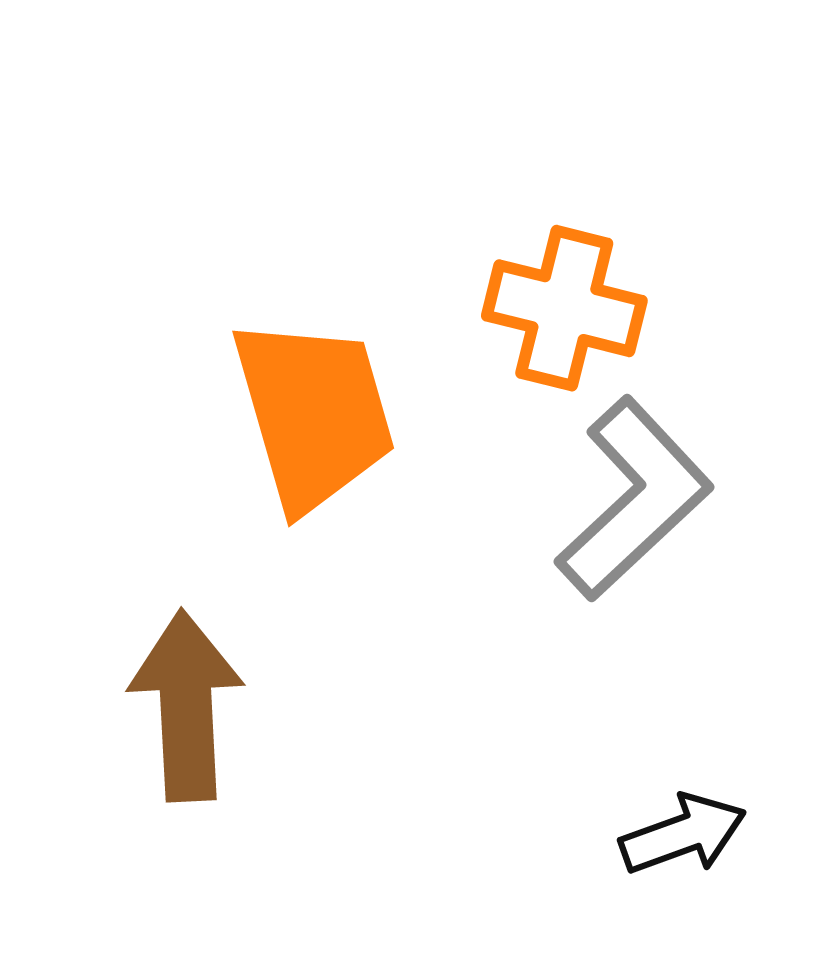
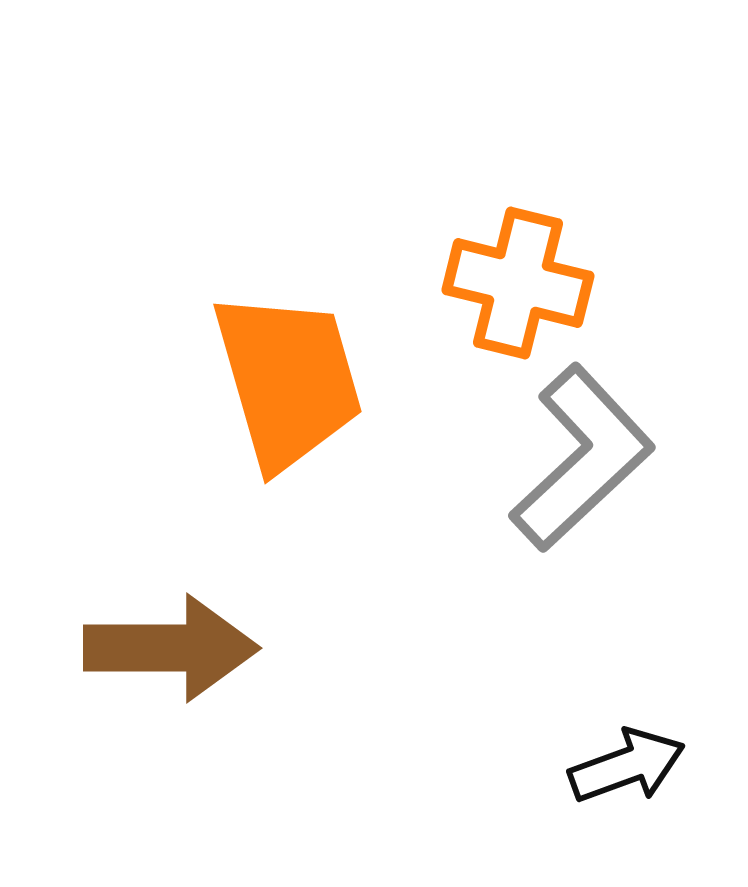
brown arrow: (186, 706) -> (171, 648), turned 93

